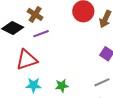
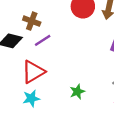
cyan star: (34, 85) -> (31, 98), moved

